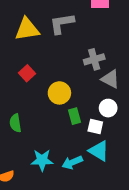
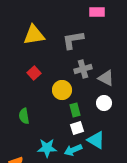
gray L-shape: (62, 23) -> (73, 40), moved
gray cross: (94, 59) -> (83, 69), moved
white square: (95, 127) -> (77, 128), moved, turned -32

